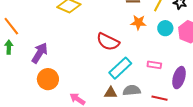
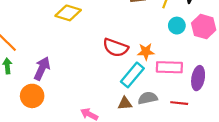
orange star: (138, 22) -> (146, 52), moved
pink rectangle: (154, 65) -> (169, 67), size x1.6
orange circle: (48, 79) -> (32, 96), moved

